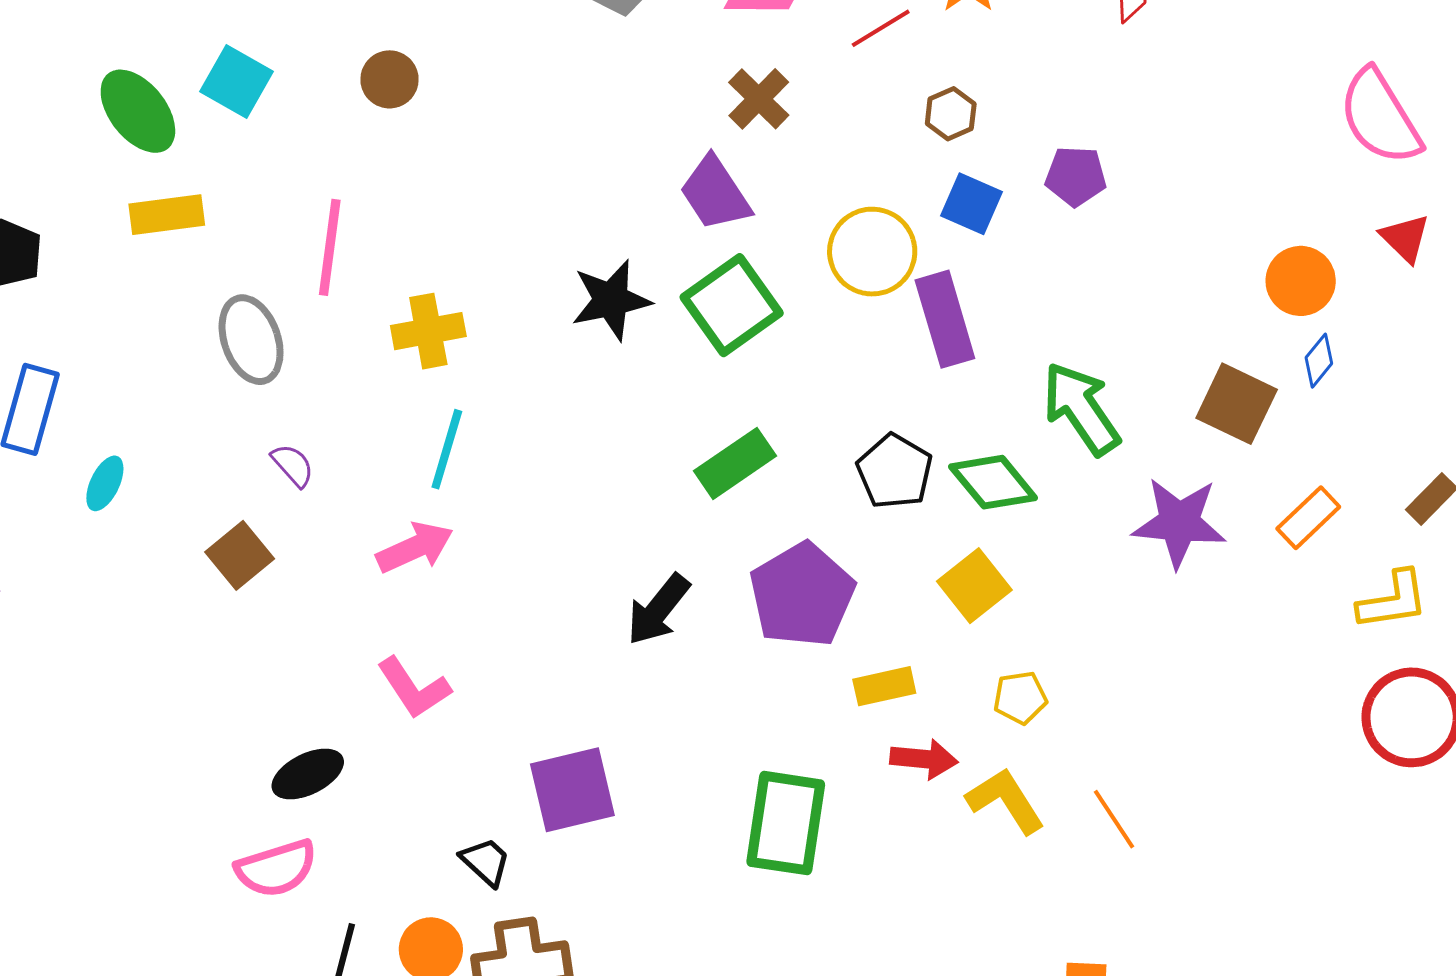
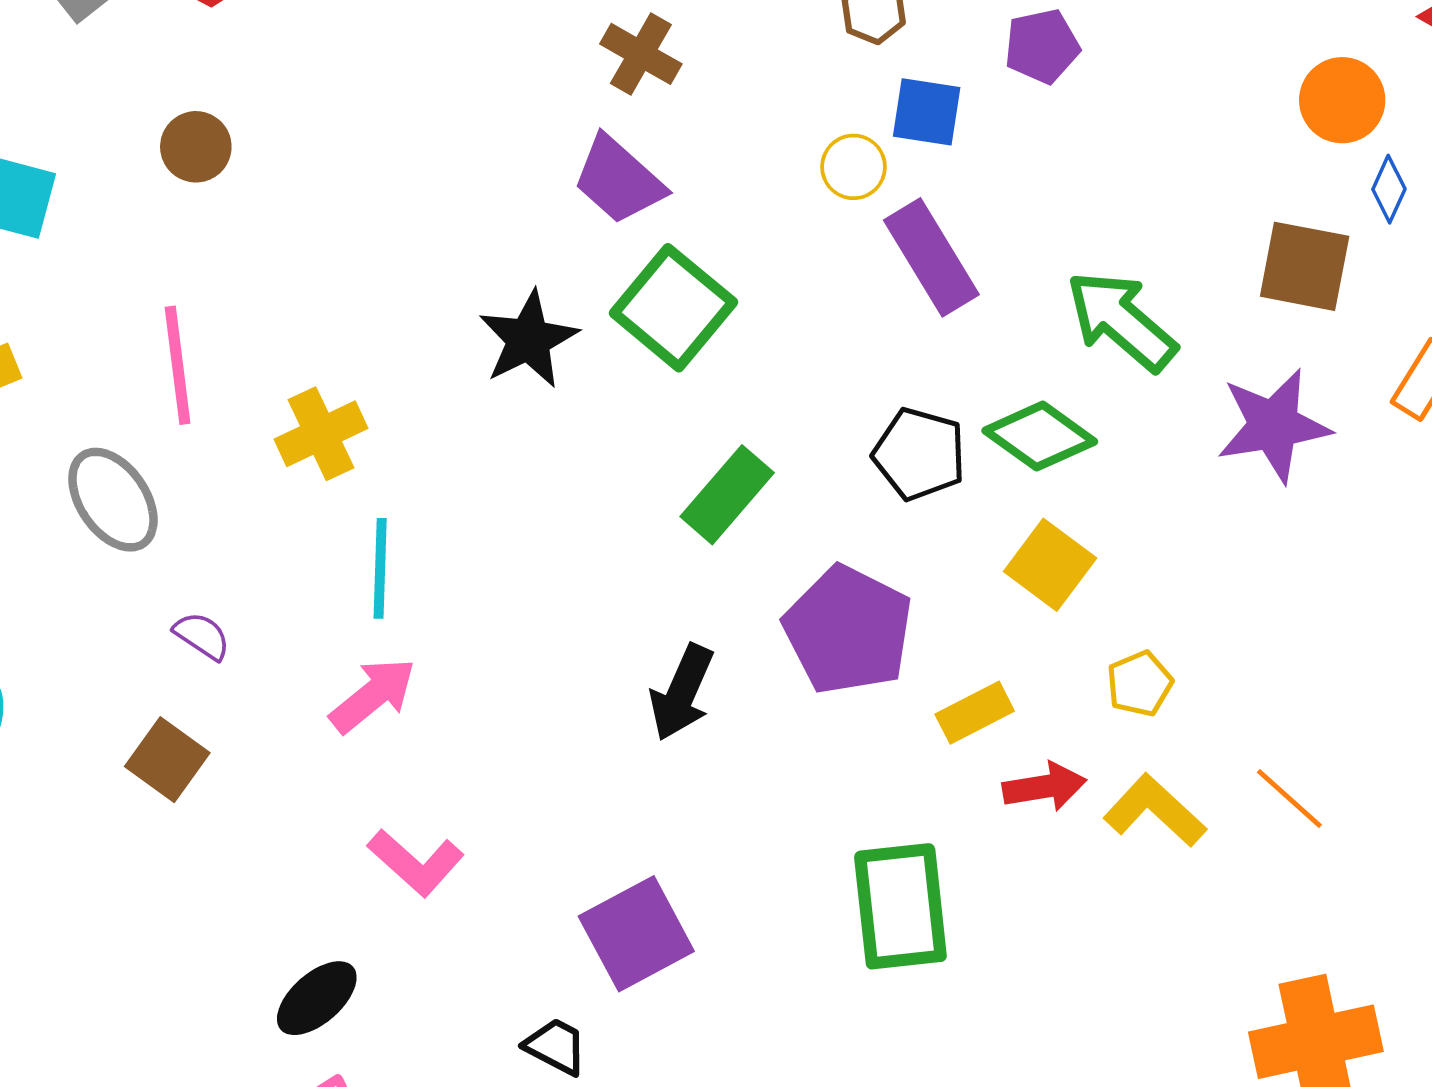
yellow circle: (872, 252) -> (853, 167), moved, size x0.6

